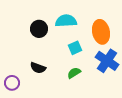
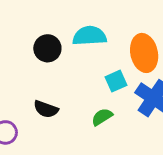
cyan square: (75, 48) -> (116, 81), moved

